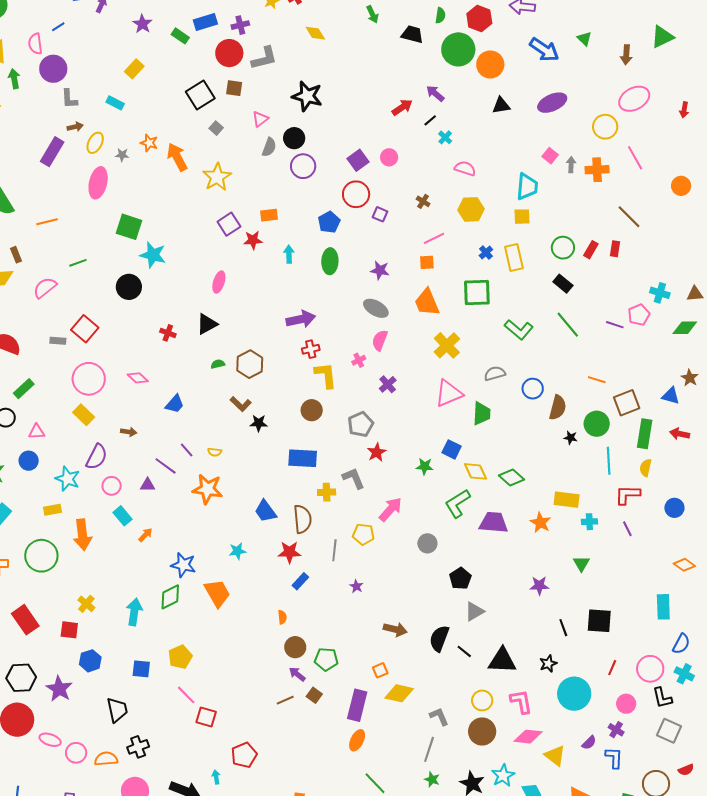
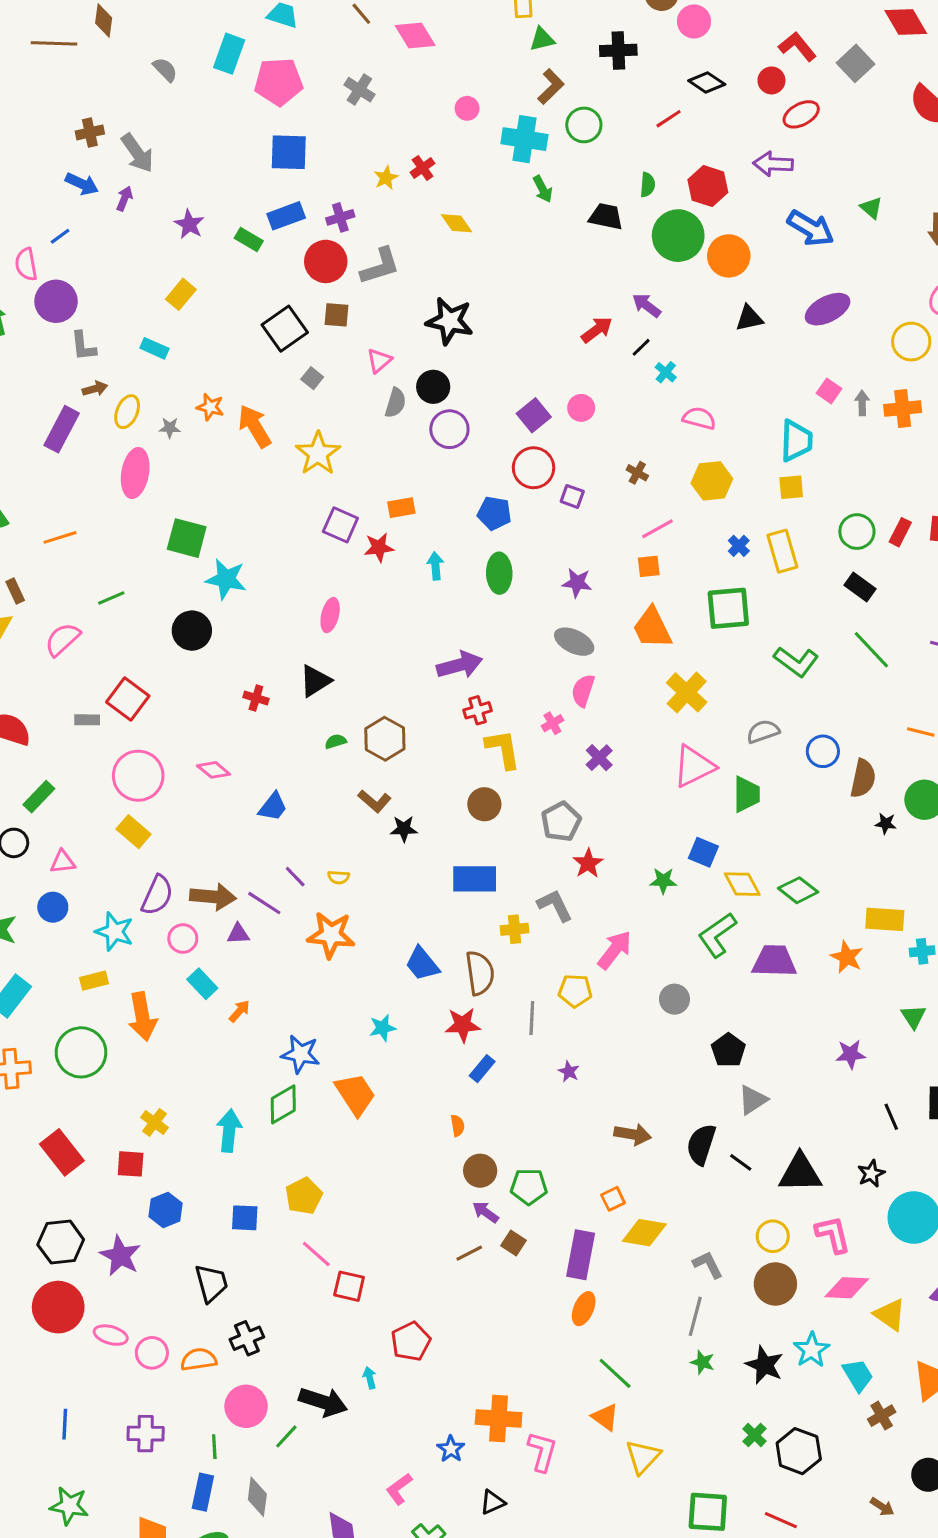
blue pentagon: (329, 222) -> (494, 513), turned -30
purple square: (229, 224) -> (340, 525), turned -30
brown arrow: (129, 432) -> (213, 897), moved, size x1.8

